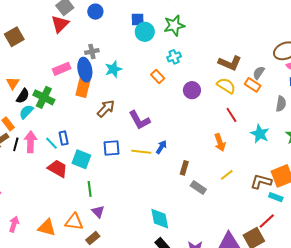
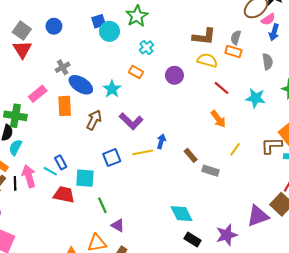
cyan star: (113, 69) -> (112, 89), moved
blue ellipse: (85, 70) -> (81, 85), moved, turned -30
green cross: (44, 97) -> (15, 116), moved
brown rectangle: (184, 168) -> (191, 155), turned -40

